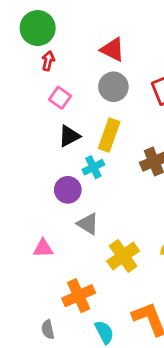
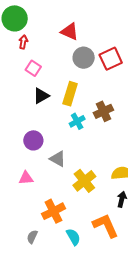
gray circle: (113, 87) -> (84, 58), moved
cyan cross: (93, 167) -> (77, 121), moved
purple circle: (68, 190) -> (33, 140), moved
gray semicircle: (48, 329) -> (32, 237), turned 40

